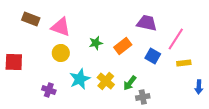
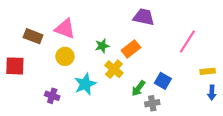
brown rectangle: (31, 19) -> (33, 36), moved
purple trapezoid: (147, 23) -> (144, 17), moved
blue square: (153, 56) -> (163, 81), moved
yellow rectangle: (184, 63) -> (208, 71), moved
yellow cross: (106, 81) -> (114, 69), moved

